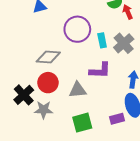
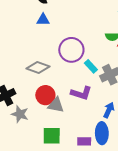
cyan rectangle: (102, 40) -> (91, 66), turned -48
red circle: (48, 83) -> (45, 95), moved

